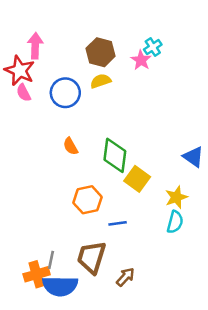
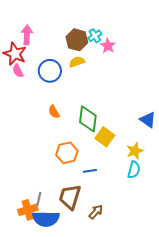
cyan cross: (153, 47) -> (95, 36), moved

